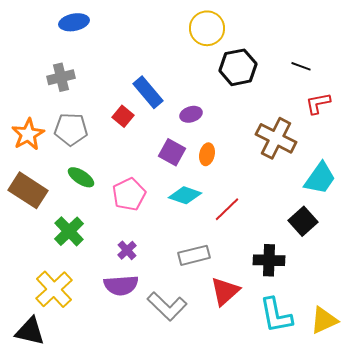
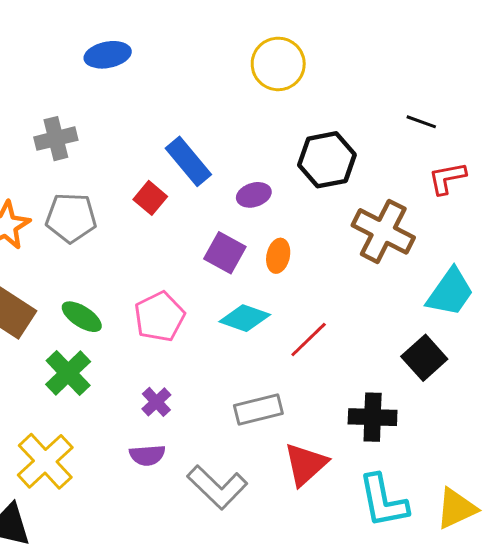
blue ellipse: (74, 22) -> (108, 55), moved
black hexagon: (238, 67) -> (327, 160), moved
green ellipse: (81, 177) -> (82, 317), moved
purple semicircle: (121, 285) -> (147, 455), size x0.7

